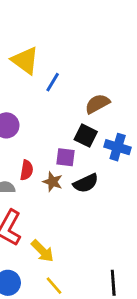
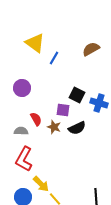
brown semicircle: (97, 104) -> (91, 49), moved
red semicircle: (27, 170) -> (36, 119), turned -40
yellow arrow: (42, 251) -> (41, 184), moved

